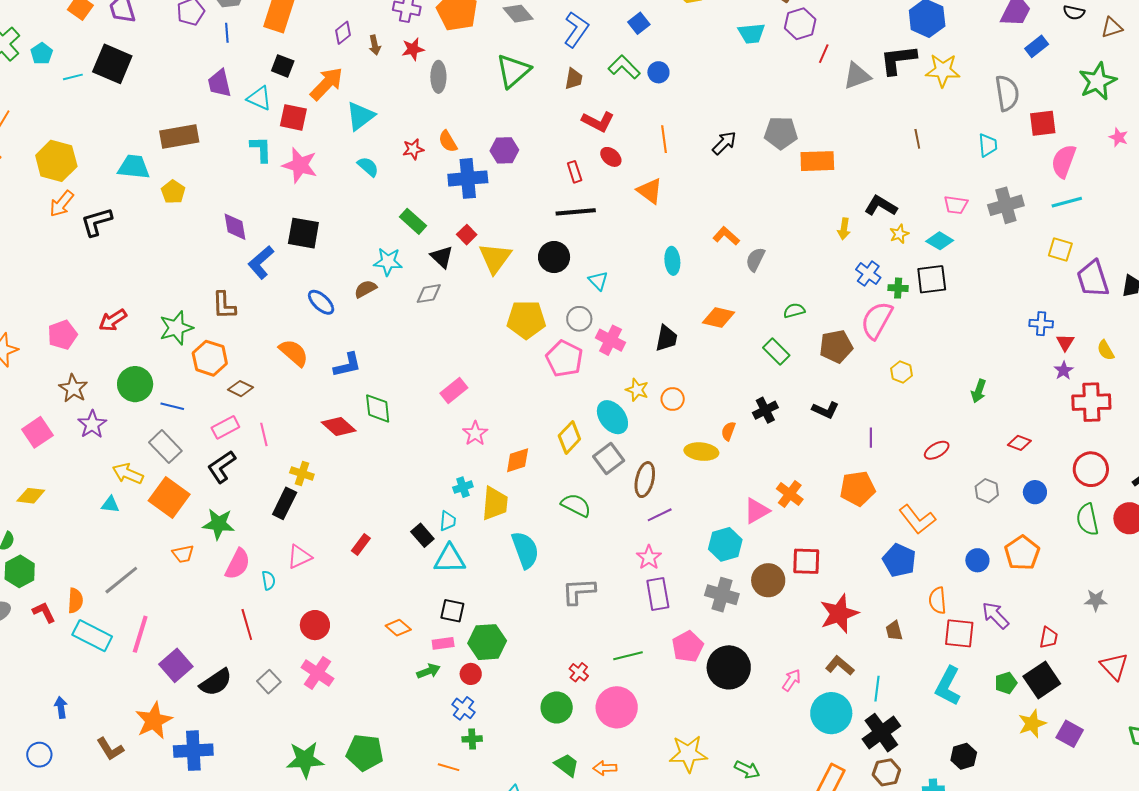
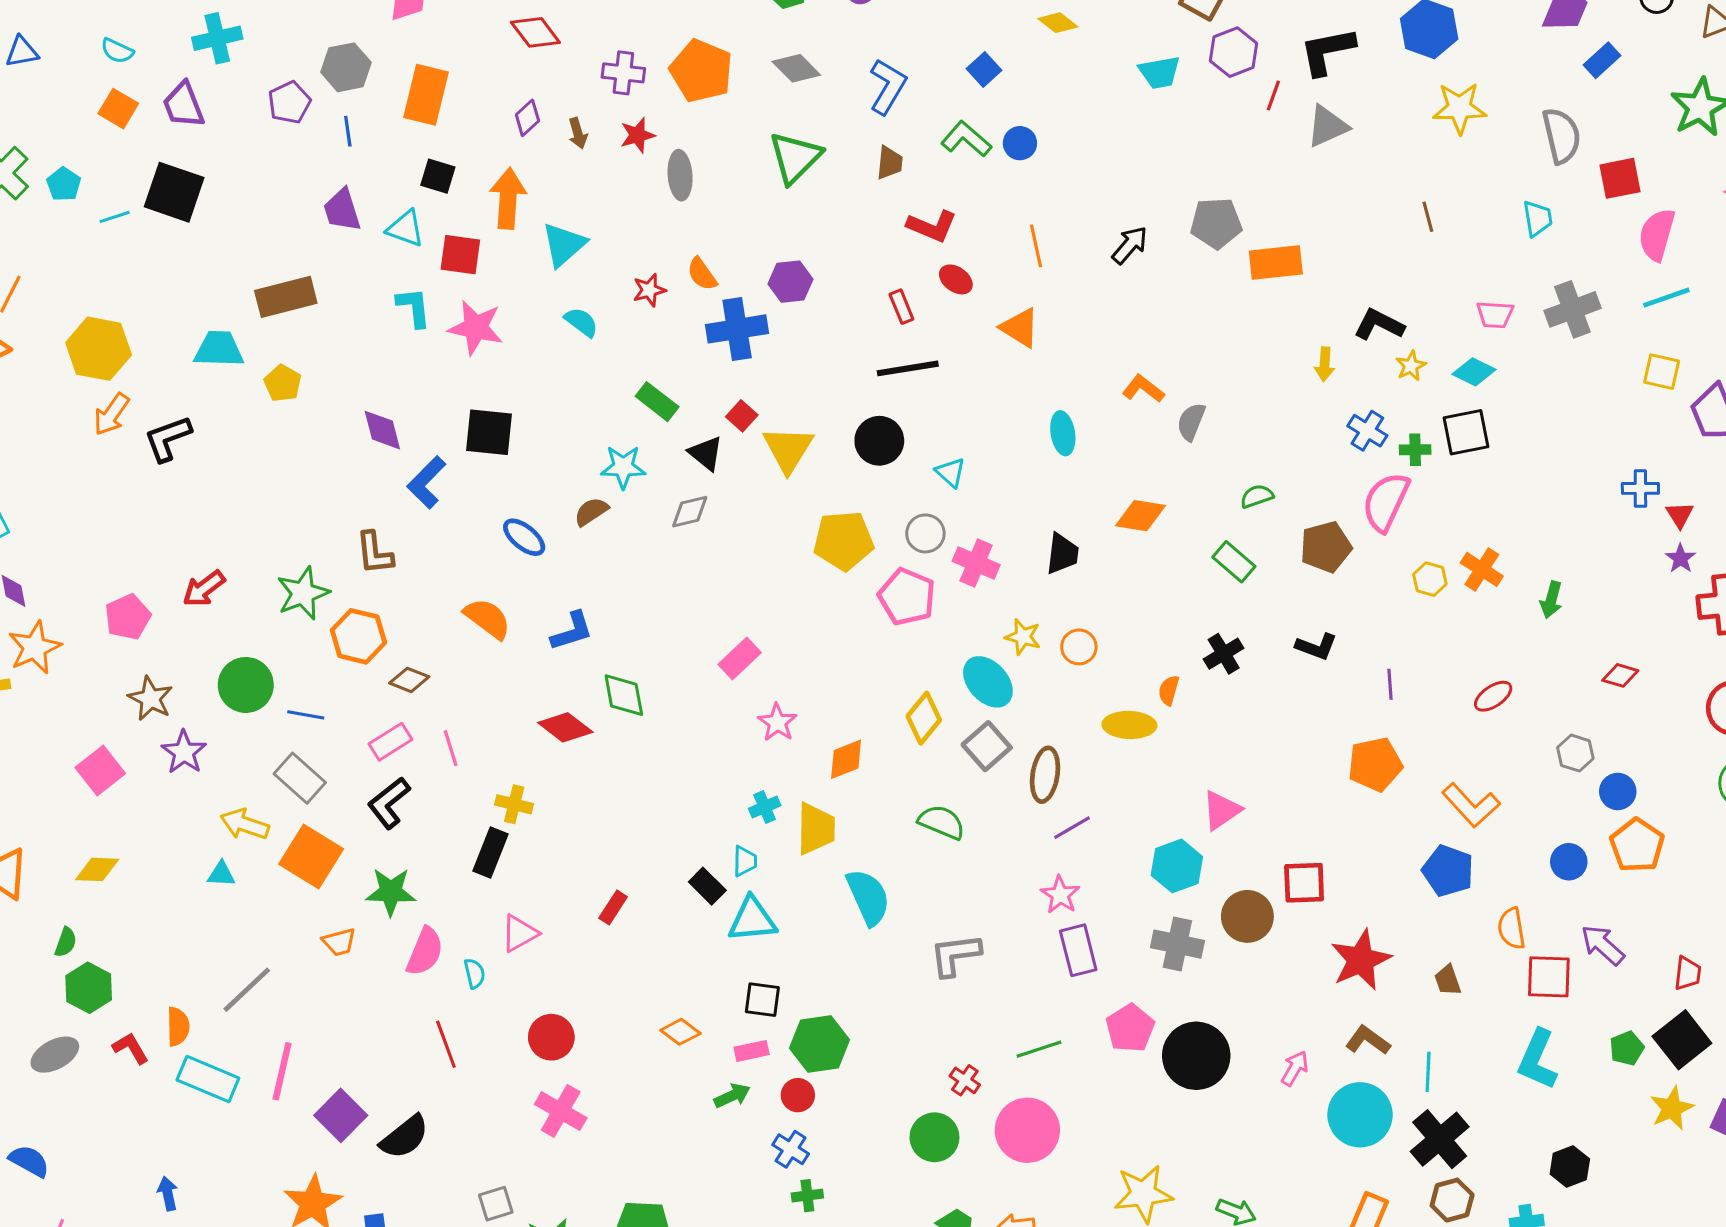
black L-shape: (898, 60) -> (1327, 51), moved
orange arrow: (327, 84) -> (508, 198), turned -36
blue circle: (1035, 492) -> (1618, 791), moved
orange cross: (790, 494) -> (1482, 569), moved
gray square: (269, 682) -> (496, 1204), moved, turned 30

